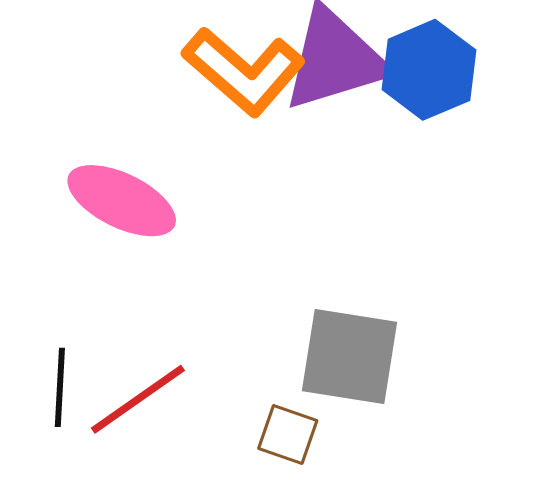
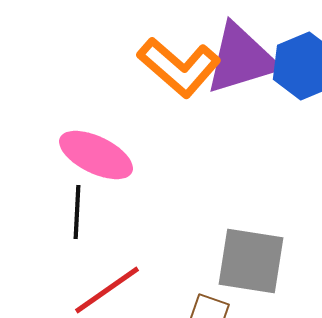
black line: (60, 387) -> (77, 212), moved

